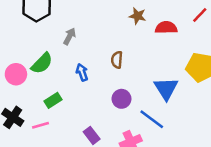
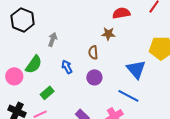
brown star: (138, 16) -> (108, 34), moved
red semicircle: (166, 28) -> (121, 13), moved
purple circle: (122, 99) -> (94, 77), moved

